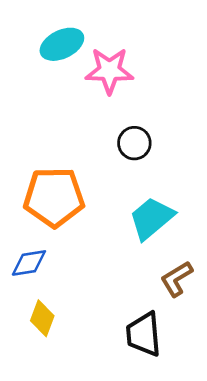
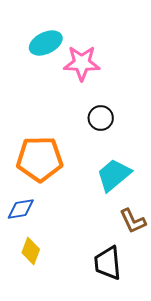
brown L-shape: (177, 279) -> (133, 221), turned -84

